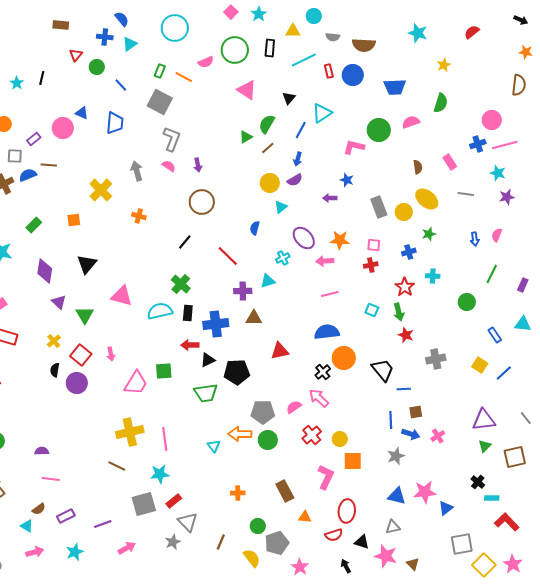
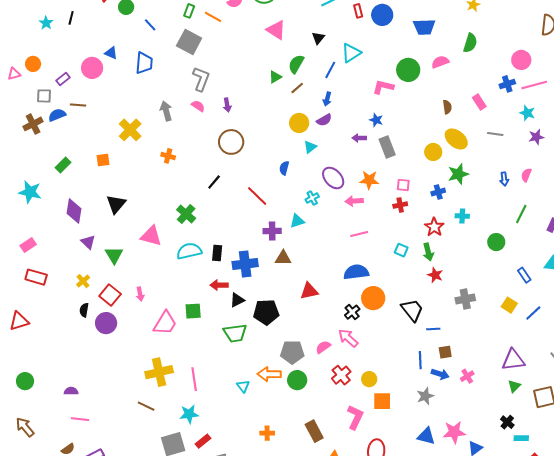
gray rectangle: (379, 207) -> (387, 147), moved
green star: (429, 234) -> (458, 174), size x1.5
green cross: (181, 284) -> (186, 214), moved

